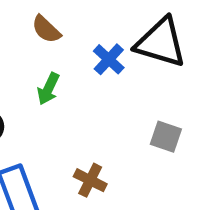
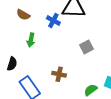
gray square: (166, 137) -> (86, 47), turned -32

